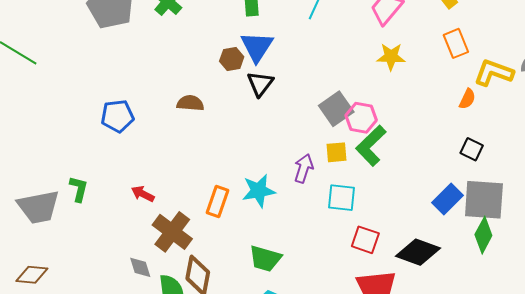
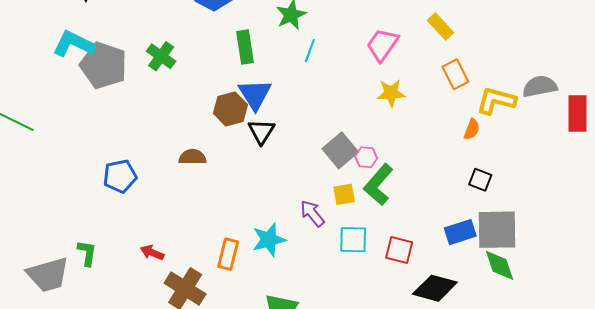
brown hexagon: (232, 59) -> (230, 109), size x1.4
pink hexagon: (361, 118) -> (366, 157), size x0.7
purple arrow: (304, 168) -> (312, 213), turned -52
blue rectangle: (448, 199) -> (460, 232), turned 32
green diamond: (483, 235) -> (500, 265), turned -42
red square: (365, 240) -> (399, 250), moved

